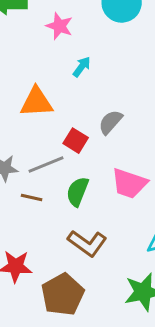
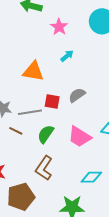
red square: (76, 141) -> (52, 102), turned -35
brown L-shape: (87, 243) -> (44, 168), turned 75

